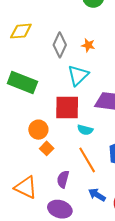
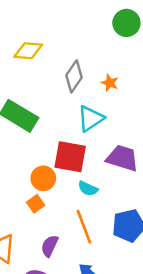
orange circle: (38, 130) -> (43, 178), moved

